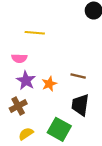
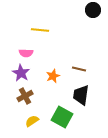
purple star: (26, 80) -> (21, 73), moved

